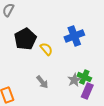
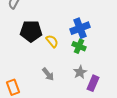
black pentagon: (25, 39) -> (31, 31), turned 30
green cross: (84, 77) -> (79, 46), moved

